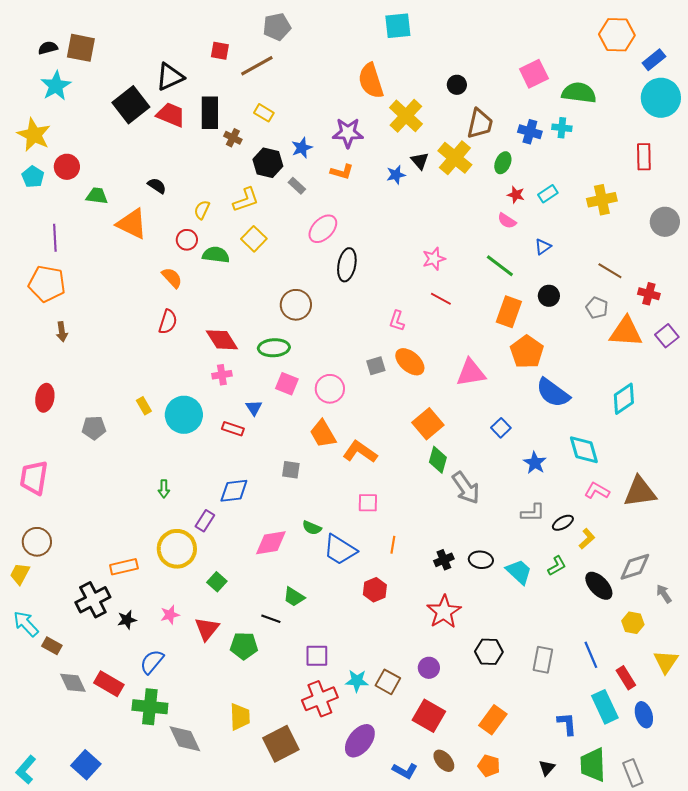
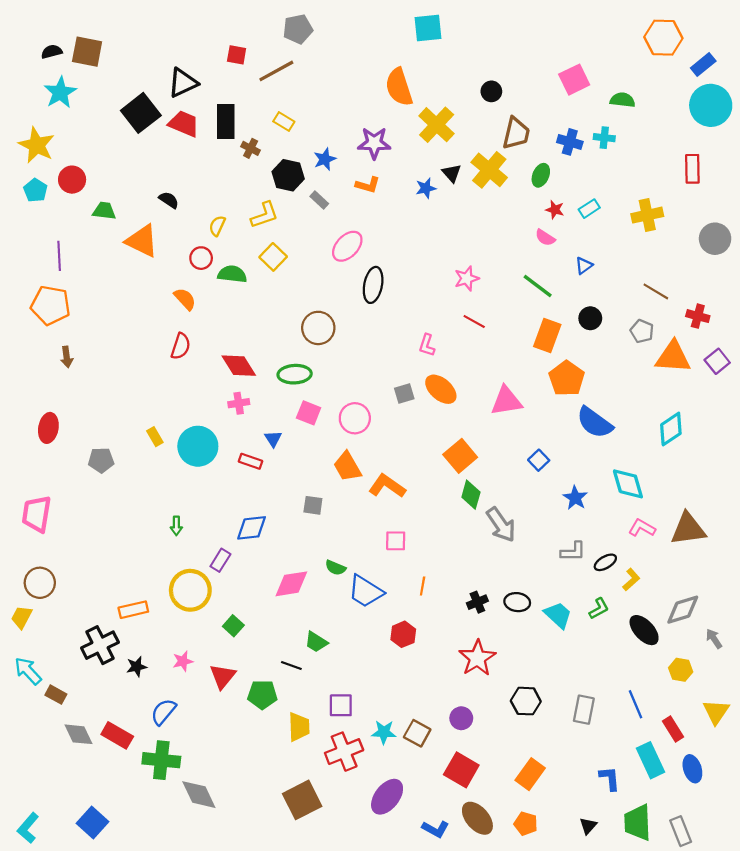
green semicircle: (579, 93) -> (623, 100), size x0.7
yellow trapezoid: (240, 717) -> (299, 727), moved
brown ellipse: (444, 761) -> (477, 818), size x1.4

